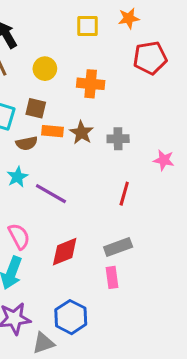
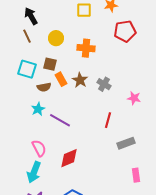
orange rectangle: (53, 131) -> (61, 79), turned 56
gray cross: (118, 139) -> (104, 84), turned 32
gray rectangle: (118, 247) -> (126, 143), moved
pink rectangle: (112, 277) -> (136, 175), moved

